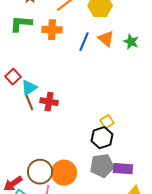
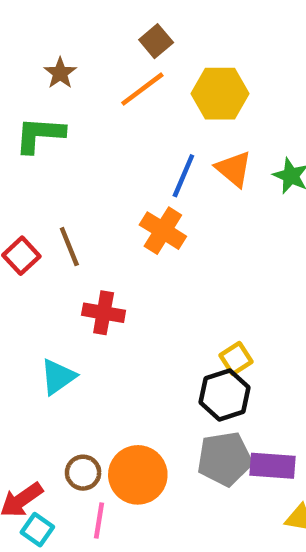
orange cross: (52, 30) -> (163, 231), moved, turned 30
cyan triangle: (29, 88) -> (58, 377), moved
brown line: (29, 102) -> (69, 247), moved
brown circle: (40, 172) -> (83, 473), size x0.6

